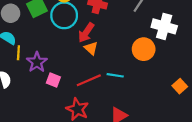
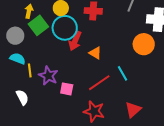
red arrow: (86, 33) -> (75, 41), moved
cyan line: (115, 75) -> (122, 73), turned 63

